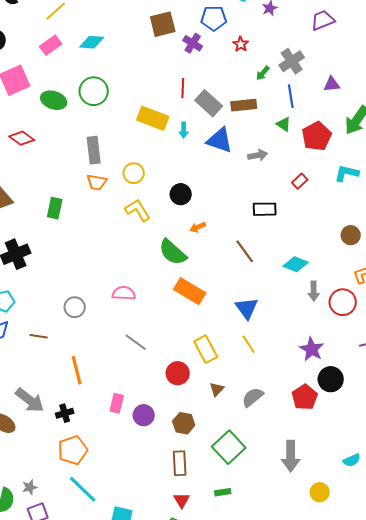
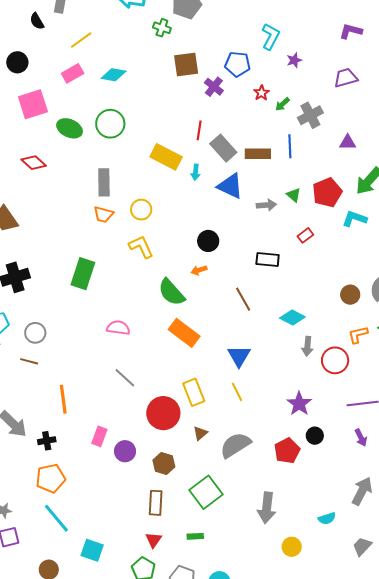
green arrow: (263, 73) -> (282, 104), moved
blue line: (291, 96) -> (290, 146), moved
green triangle: (284, 124) -> (294, 195), moved
cyan L-shape: (347, 173) -> (354, 219), moved
black circle: (181, 194) -> (208, 241), moved
green rectangle: (55, 208) -> (83, 274), moved, size x1.4
gray circle: (75, 307) -> (35, 333), moved
red circle: (178, 373) -> (163, 413), size x1.4
black circle: (331, 379) -> (315, 436), size x0.7
gray semicircle: (253, 397) -> (235, 445), size x1.4

